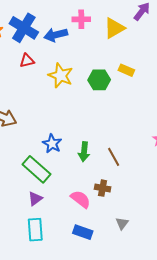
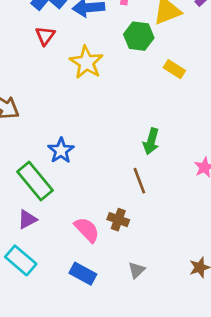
red triangle: (27, 61) -> (45, 36), turned -49
green hexagon: (99, 80) -> (139, 36), moved
green arrow: (84, 152) -> (151, 141), moved
cyan rectangle: (35, 230) -> (21, 260), turned -55

